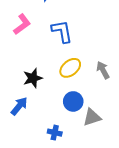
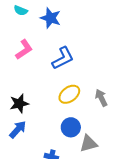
blue L-shape: (62, 31) -> (63, 58), turned 70
black star: (33, 78) -> (19, 103), moved

